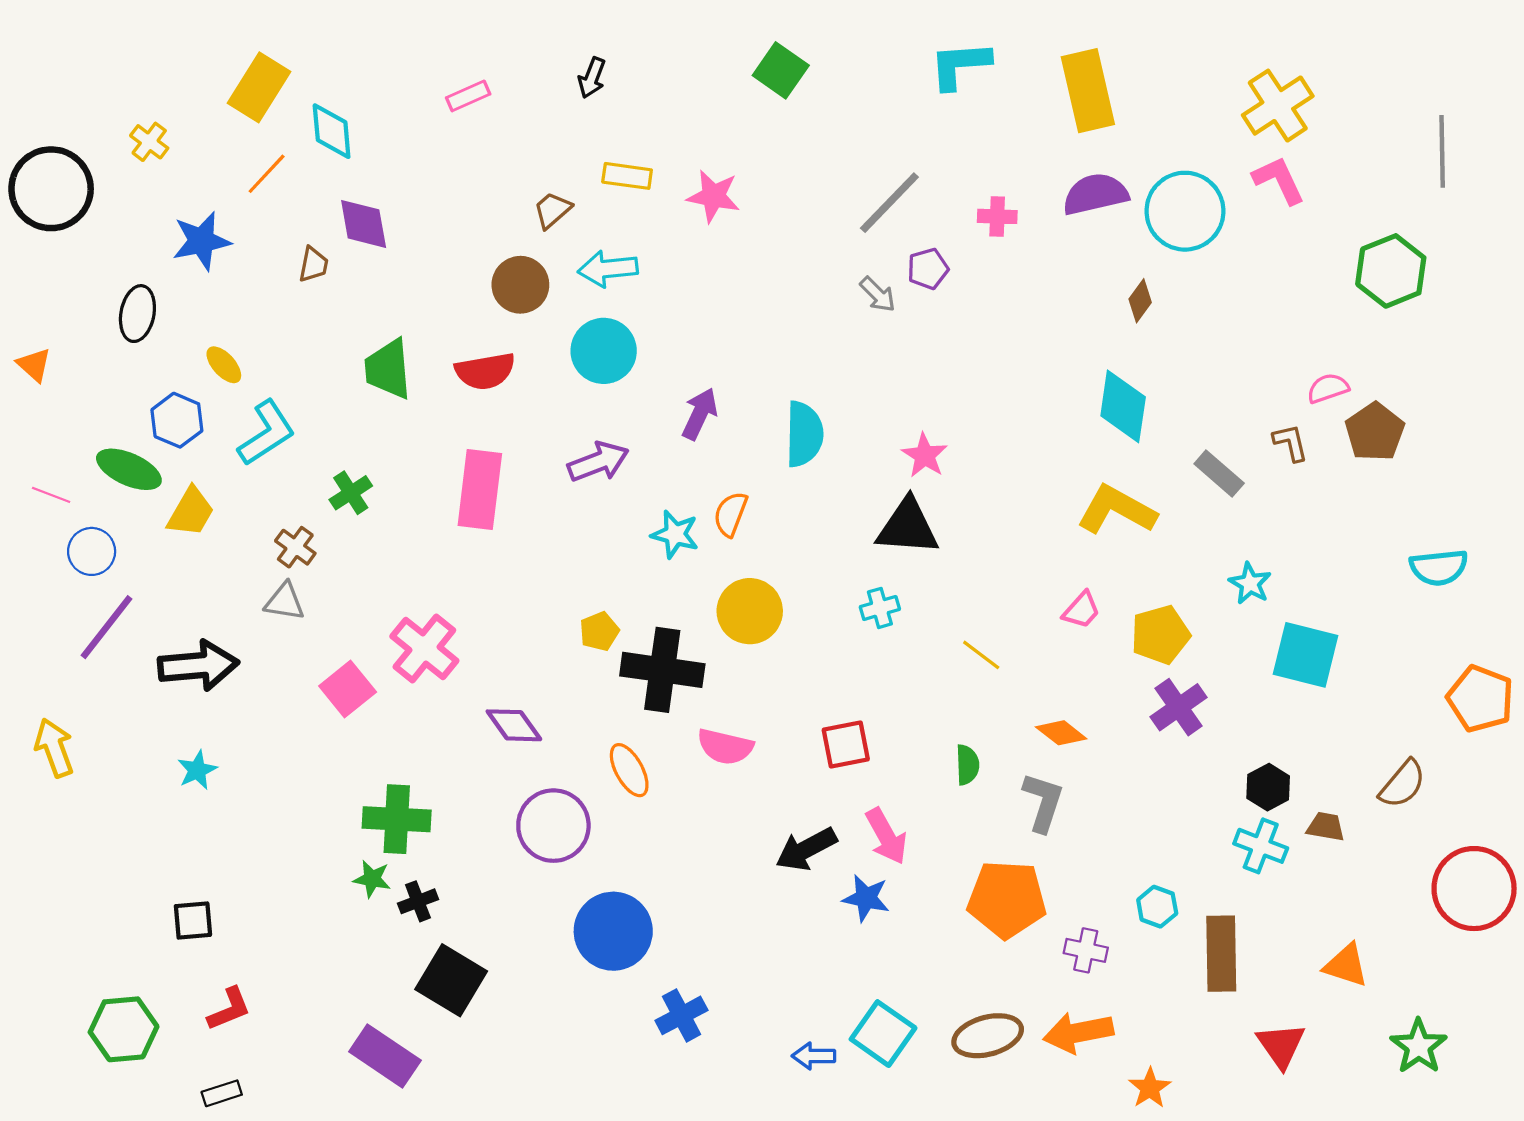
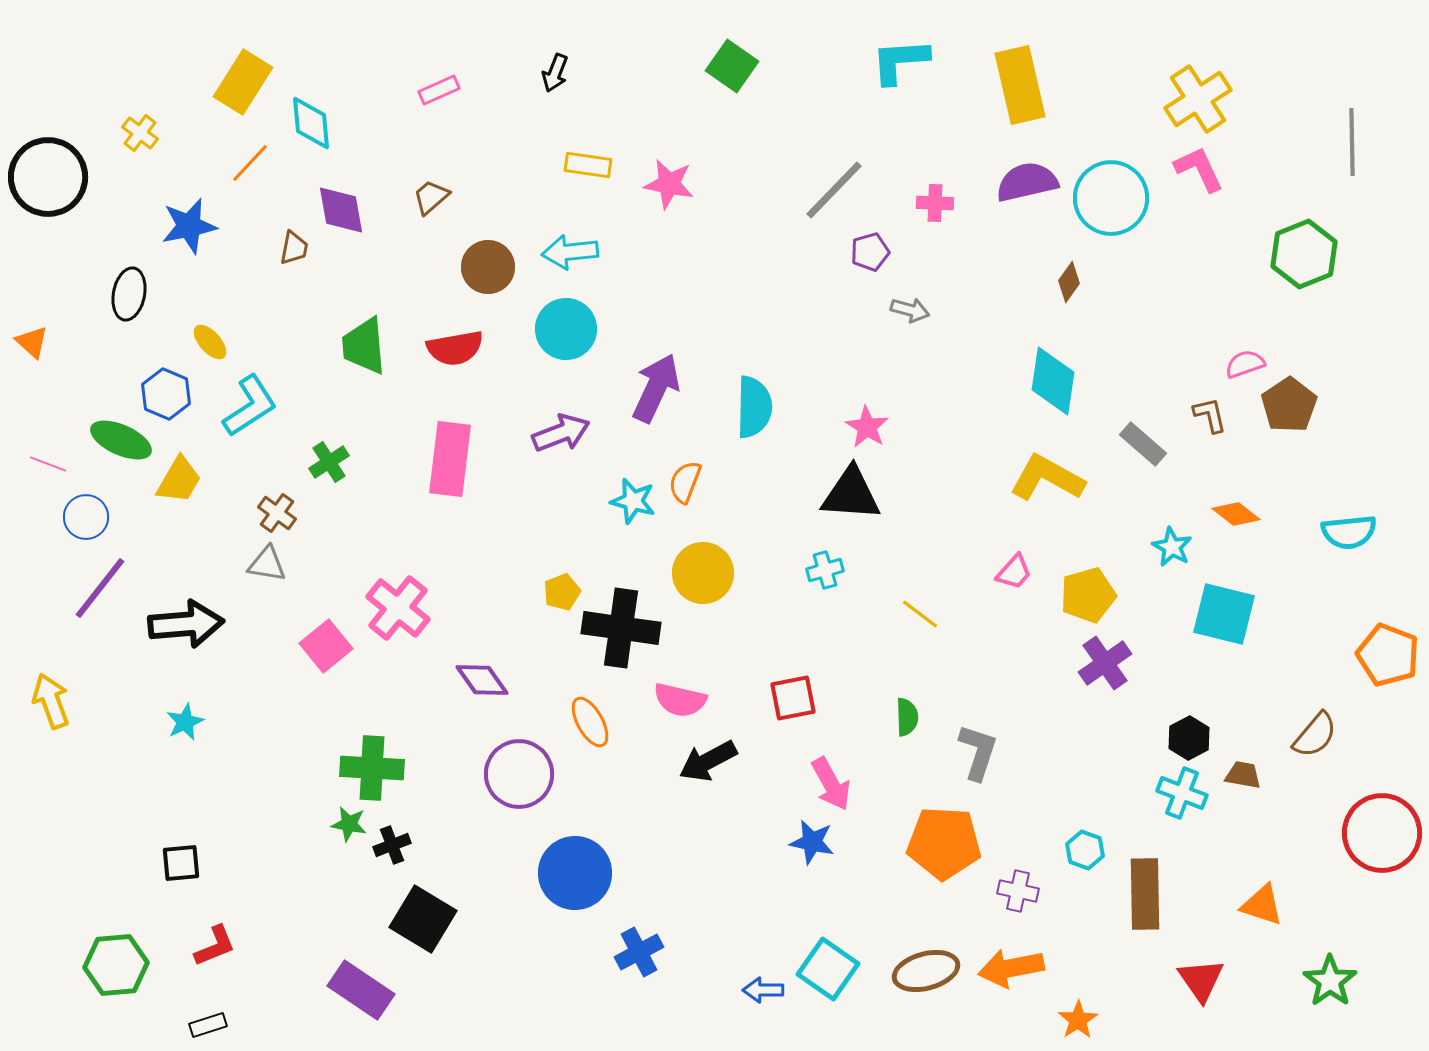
brown trapezoid: (552, 210) -> (431, 197), moved
gray arrow: (878, 294) -> (910, 310), moved, turned -30
purple arrow: (700, 414) -> (656, 388), size x1.4
orange diamond: (1061, 733) -> (1236, 514), moved
black arrow: (806, 849) -> (708, 761), moved

